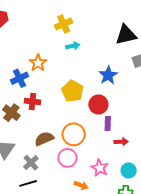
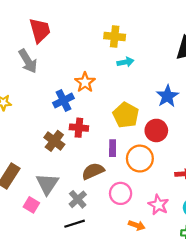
yellow cross: (64, 24) -> (115, 36), turned 30
purple rectangle: (108, 123) -> (113, 148), moved
orange circle: (74, 134) -> (140, 159), moved

